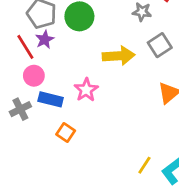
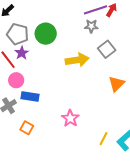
pink star: (86, 90) -> (70, 118), moved
orange square: (66, 132) -> (27, 128), moved

